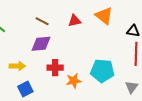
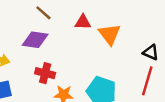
orange triangle: (104, 16) -> (109, 34), moved

